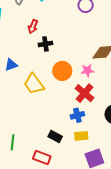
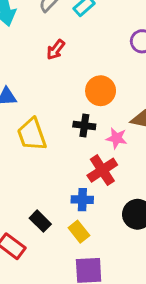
black cross: (45, 44) -> (84, 125), moved
orange circle: (62, 71) -> (101, 91), moved
yellow rectangle: (81, 136) -> (79, 232), turned 40

